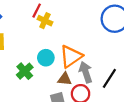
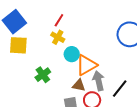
yellow cross: (45, 21) -> (58, 37), moved
cyan circle: (46, 58) -> (72, 54), moved

